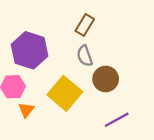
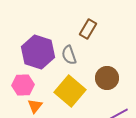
gray semicircle: (85, 56) -> (69, 55), moved

